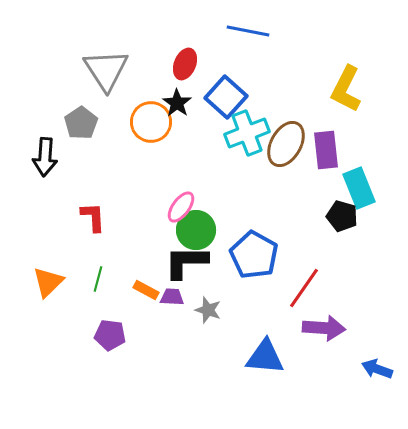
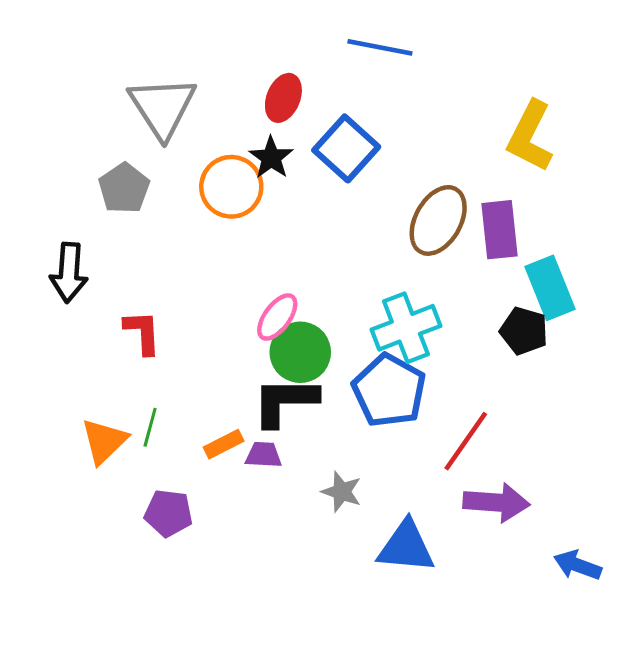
cyan cross: (247, 133) -> (406, 328), moved
black arrow: (45, 157) -> (69, 273), moved
orange triangle: (48, 282) -> (104, 441), moved
orange rectangle: (146, 290) -> (224, 444), turned -55
gray star: (208, 310) -> (342, 492), moved

